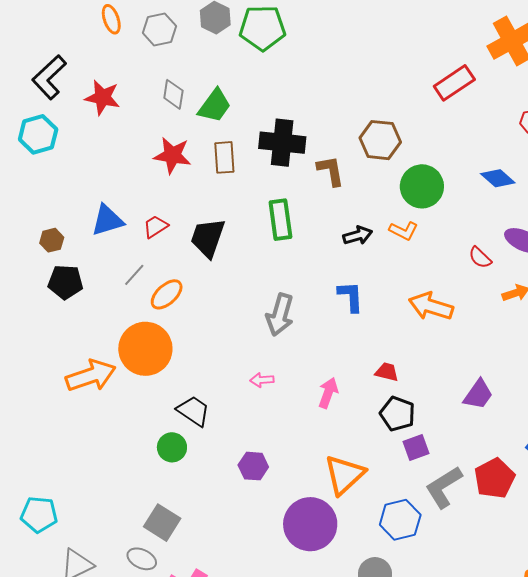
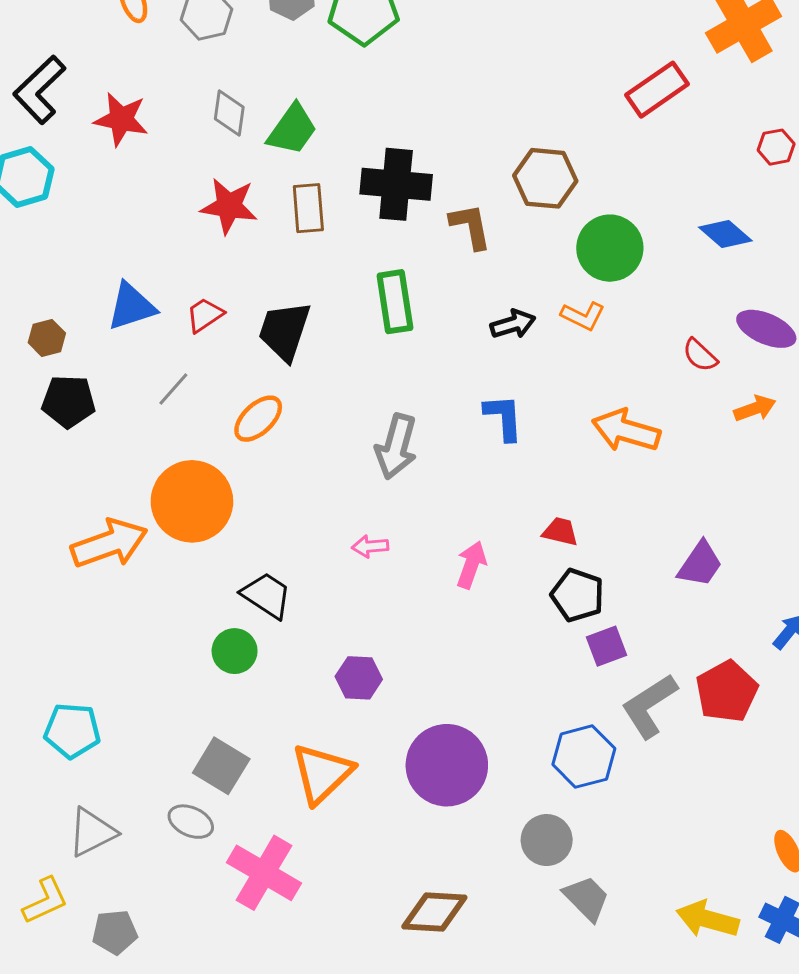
orange ellipse: (167, 294) -> (258, 419), moved
orange triangle: (344, 475) -> (322, 774), moved
cyan pentagon: (39, 514) -> (72, 731), moved

